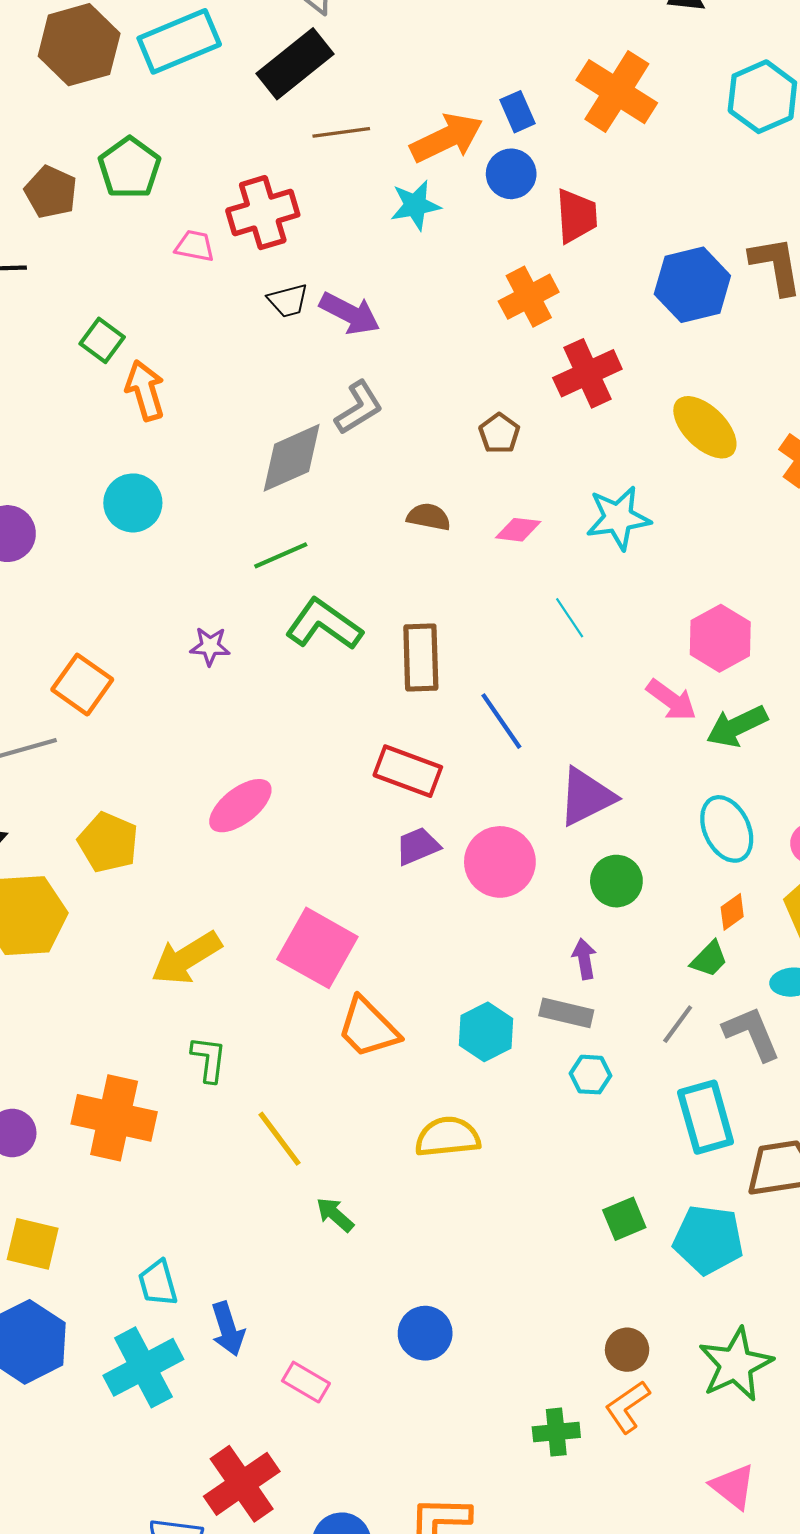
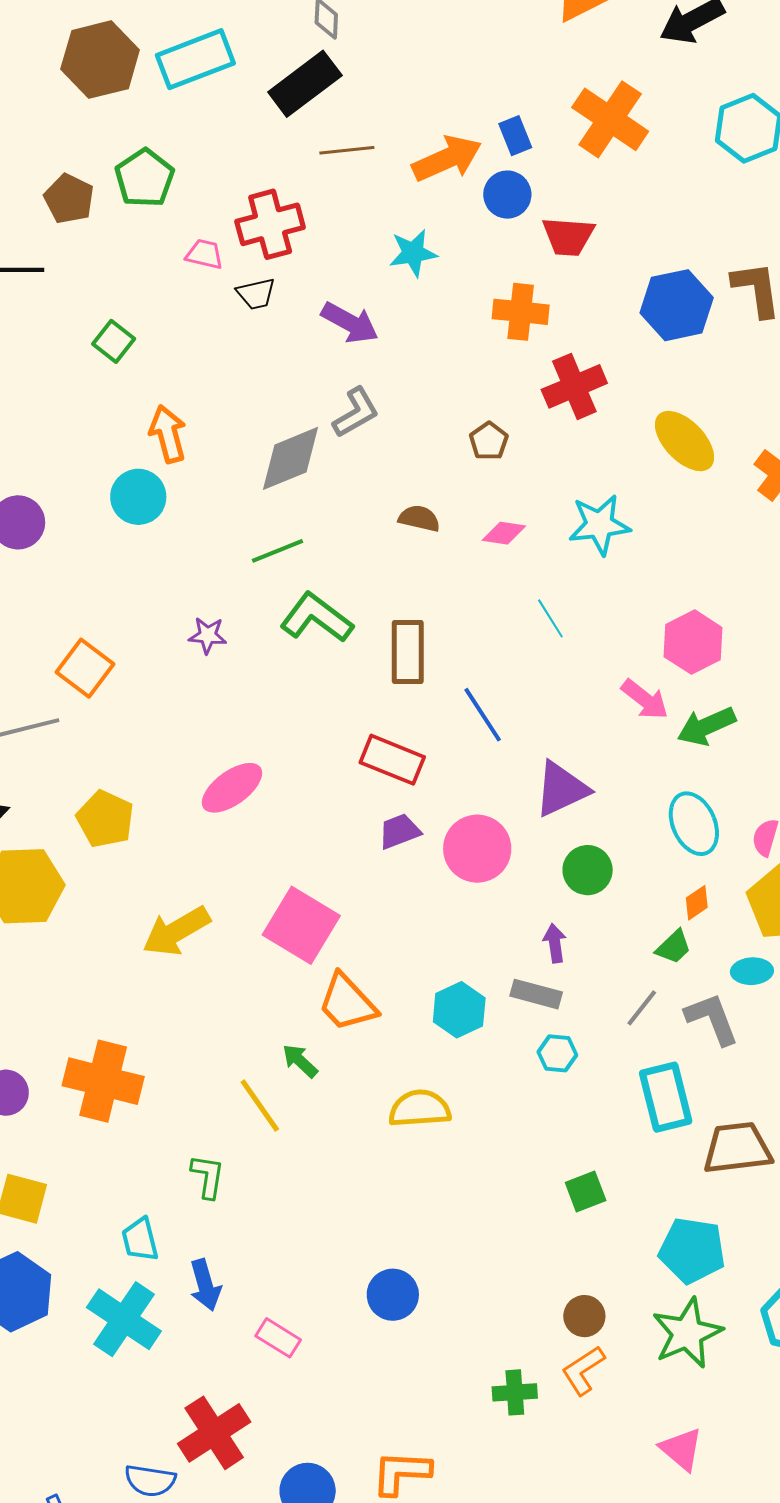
cyan star: (415, 205) -> (413, 253), moved
red trapezoid: (576, 216) -> (568, 236), turned 96
orange cross: (529, 297) -> (521, 312), turned 32
black trapezoid: (288, 301) -> (256, 294), moved
orange arrow: (145, 390) -> (168, 434), moved
green L-shape: (209, 1059) -> (208, 1176), moved
green arrow: (335, 1215) -> (300, 1061), moved
cyan pentagon: (708, 1240) -> (692, 1250), moved
cyan cross: (143, 1367) -> (124, 1319), turned -30

